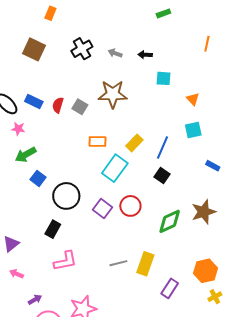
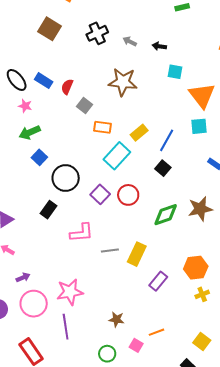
orange triangle: (193, 99) -> (202, 95), size x2.0
gray square: (80, 107) -> (84, 105), moved
pink L-shape: (65, 261) -> (81, 233), moved

